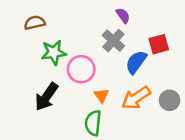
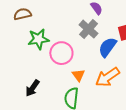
black arrow: (47, 97) -> (32, 88), moved, size x0.7

